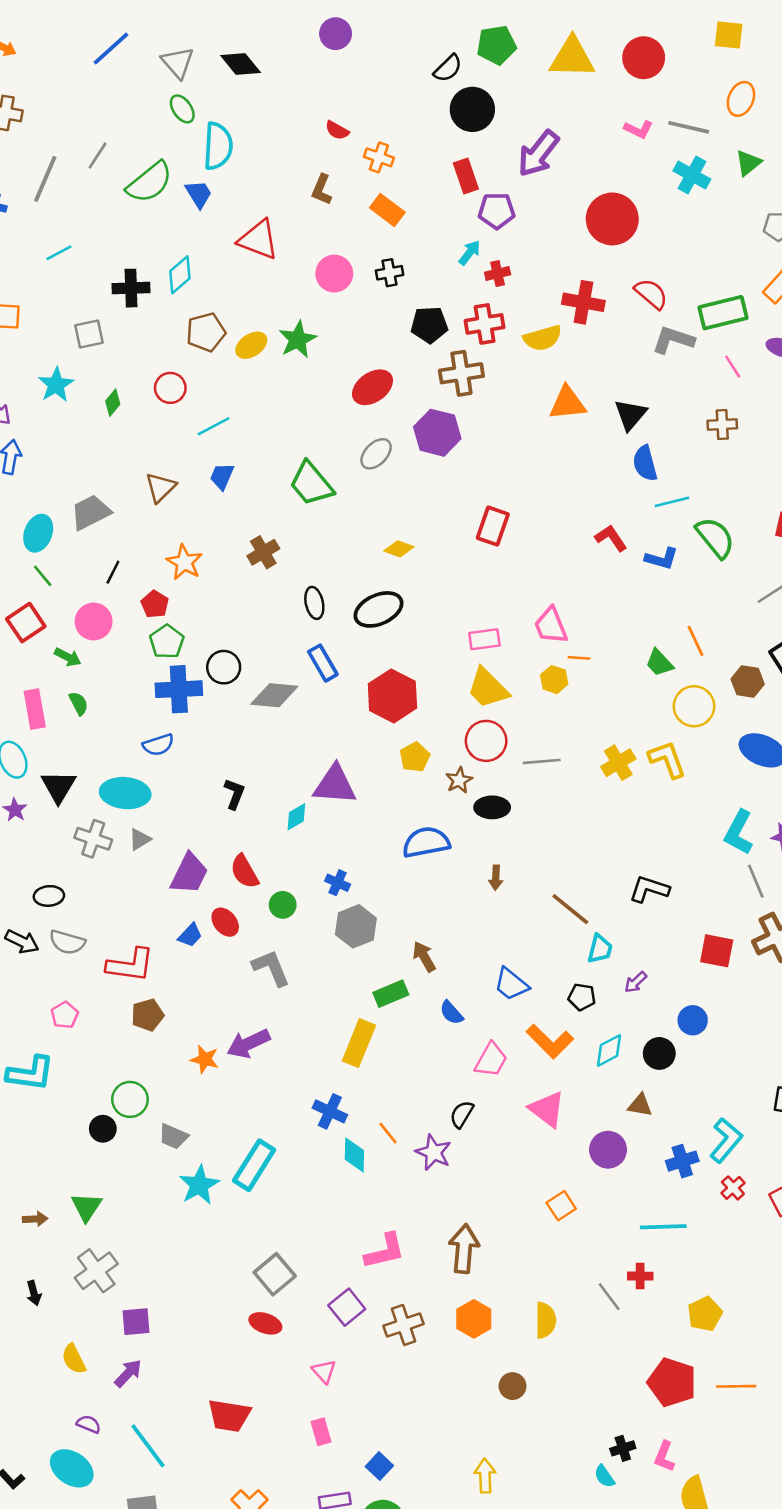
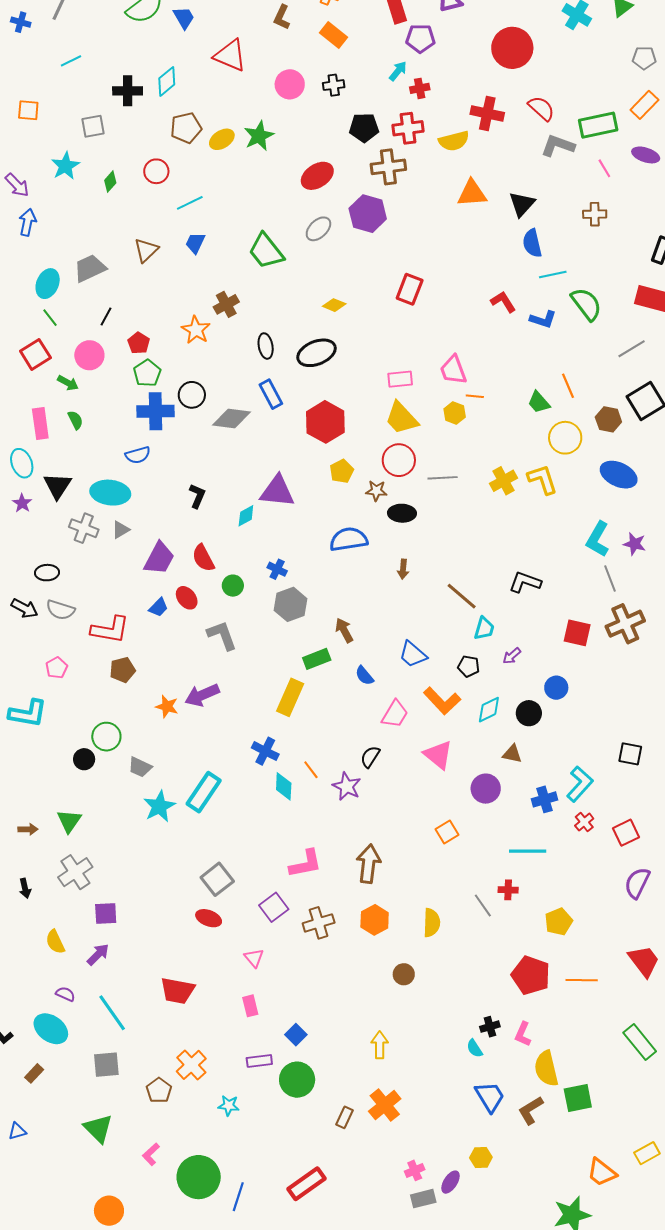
orange star: (184, 562) -> (196, 330), moved
brown star: (459, 780) -> (376, 491), turned 30

